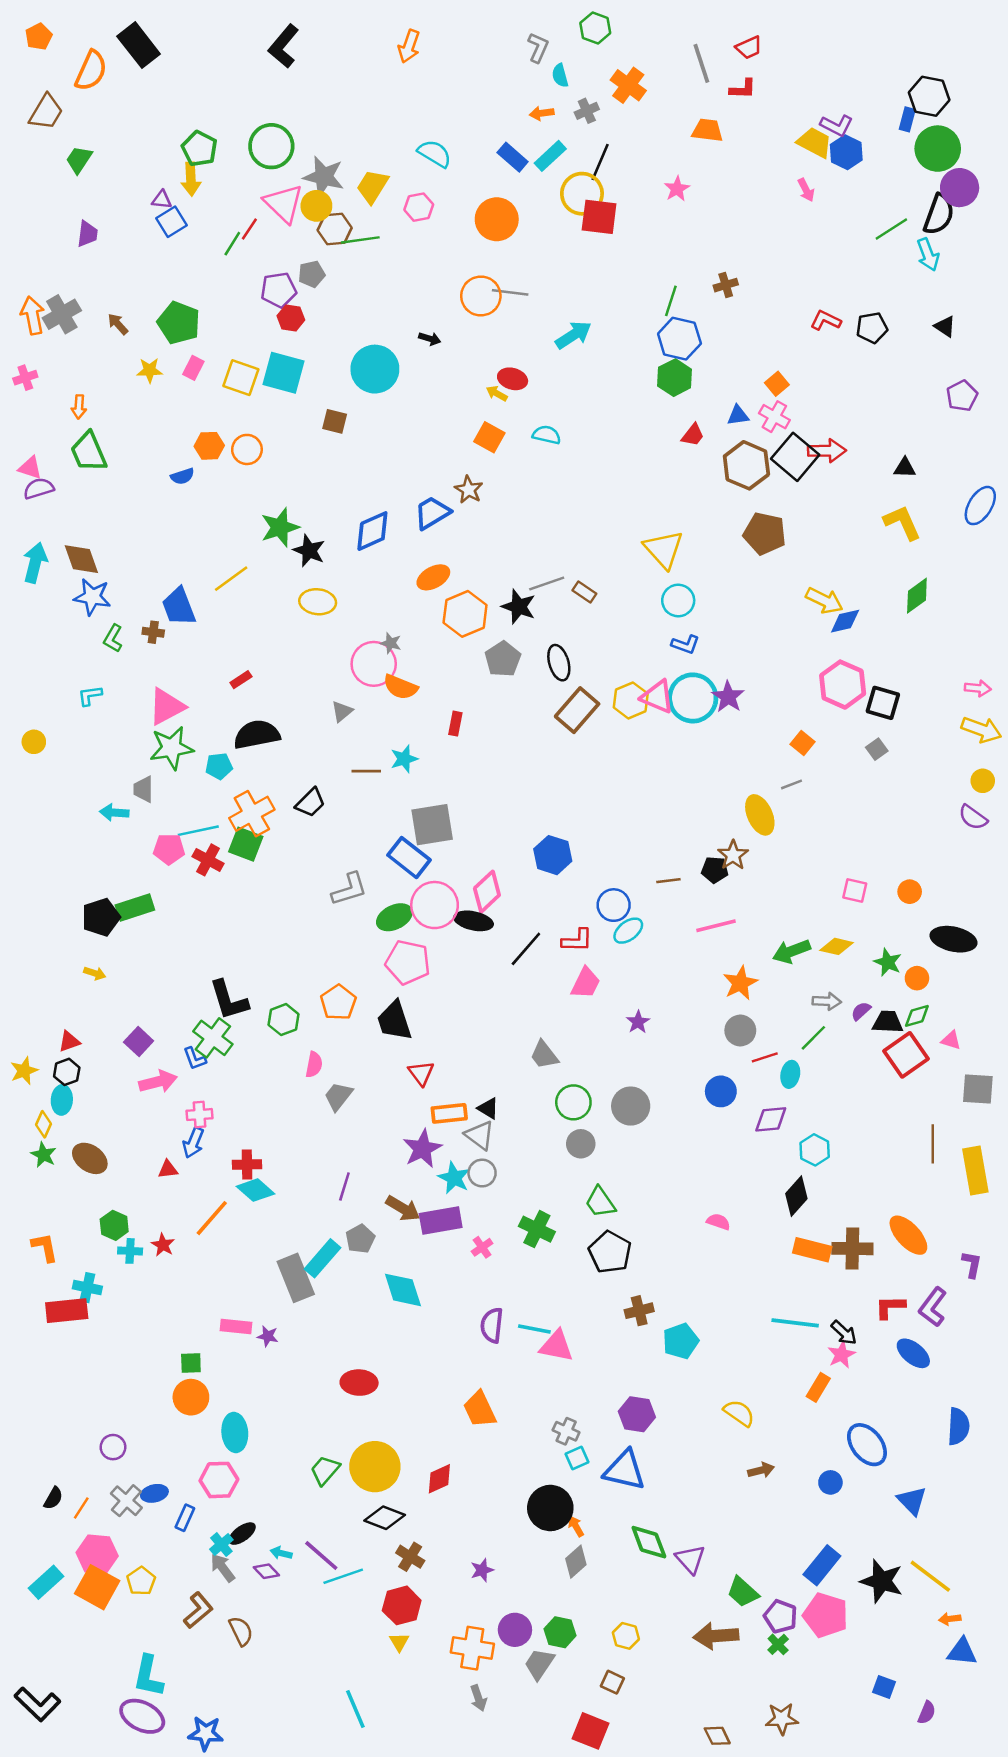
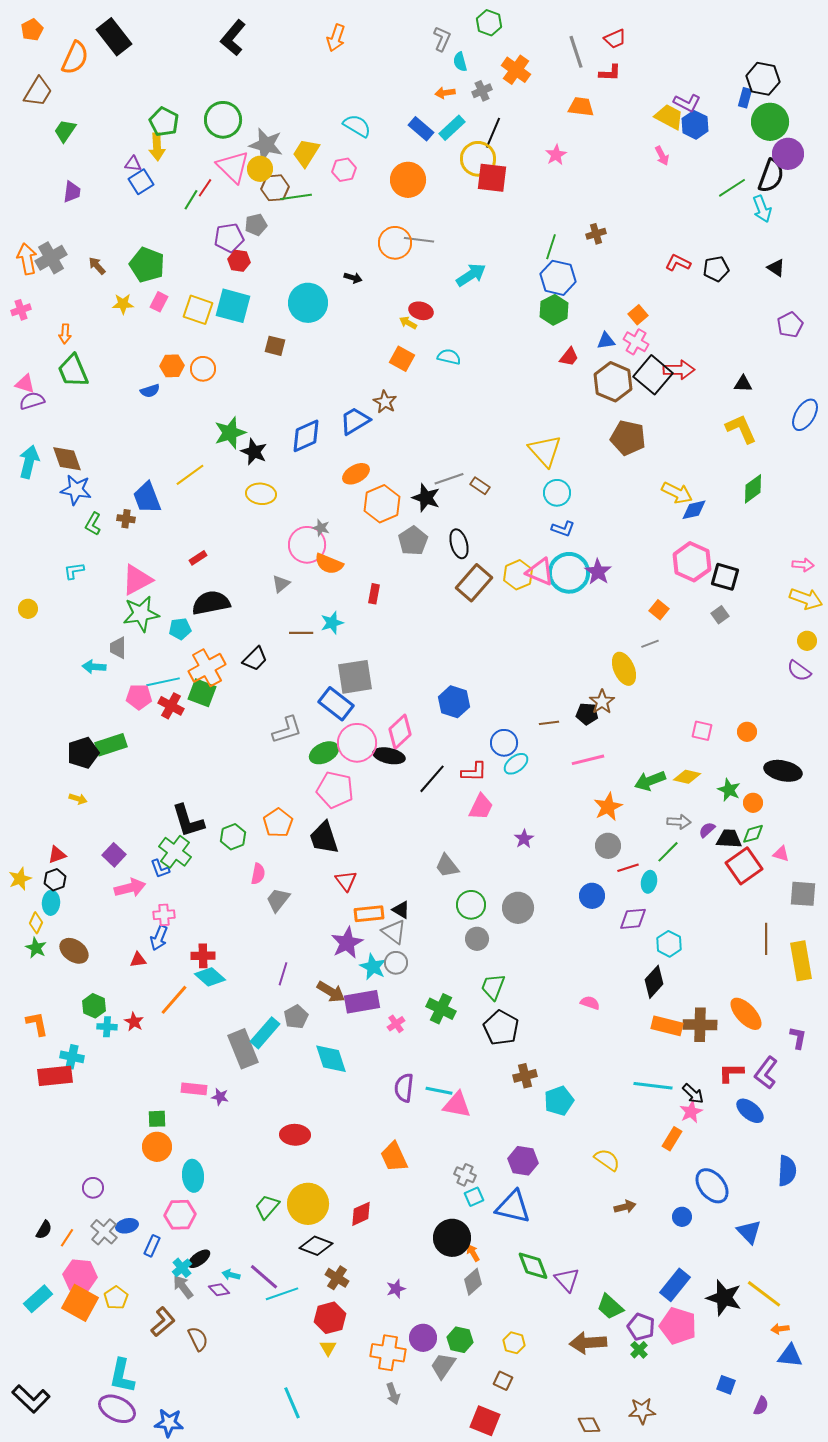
green trapezoid: (600, 1202) -> (493, 987), turned 56

